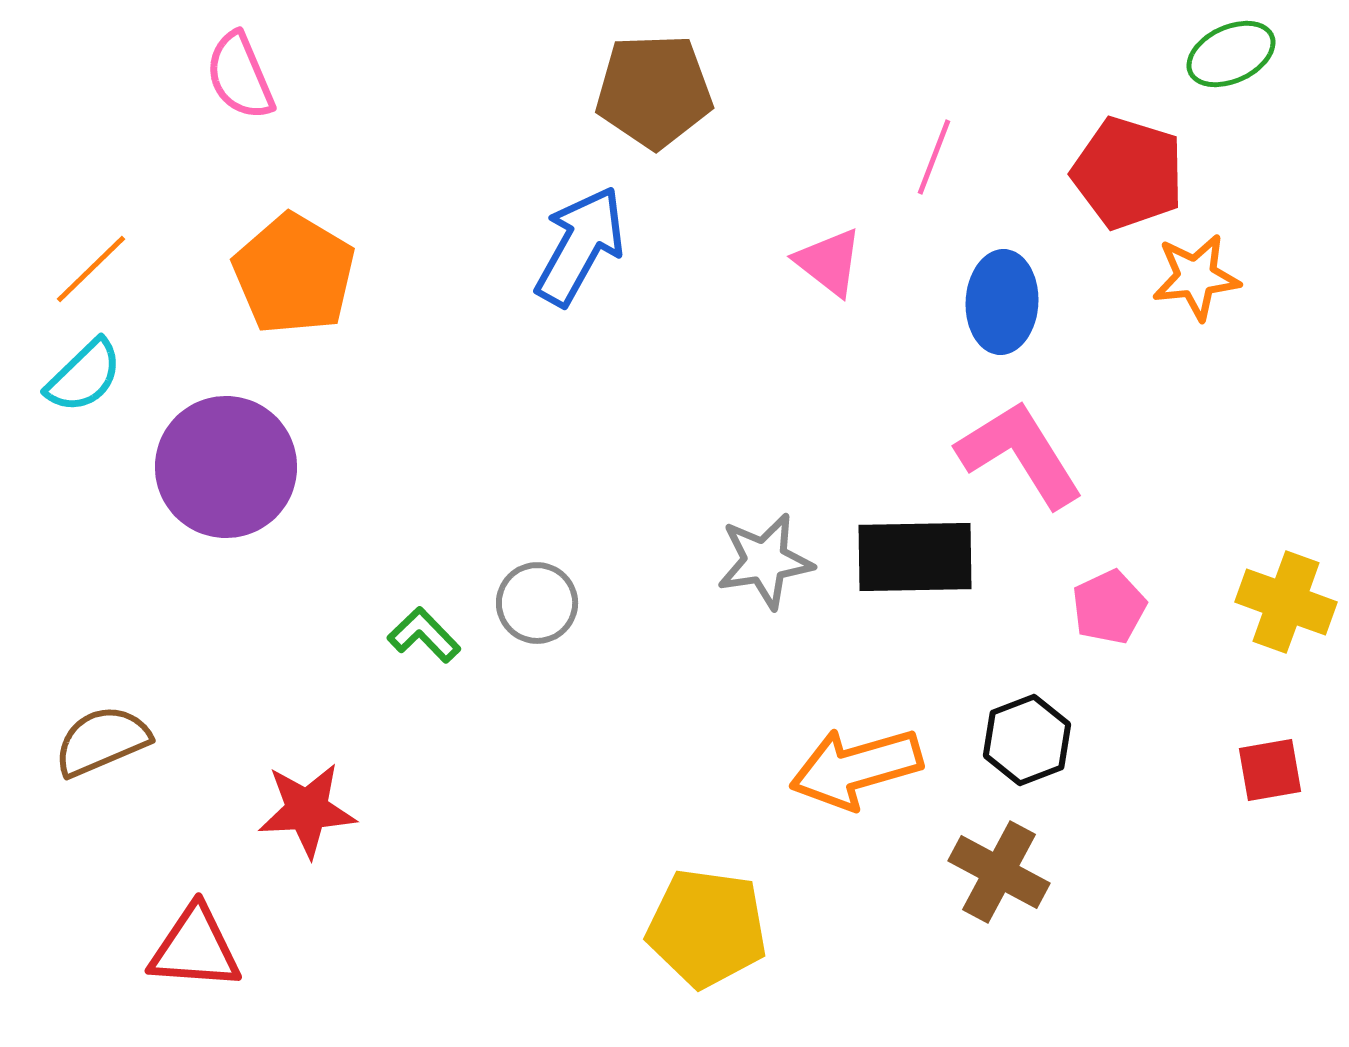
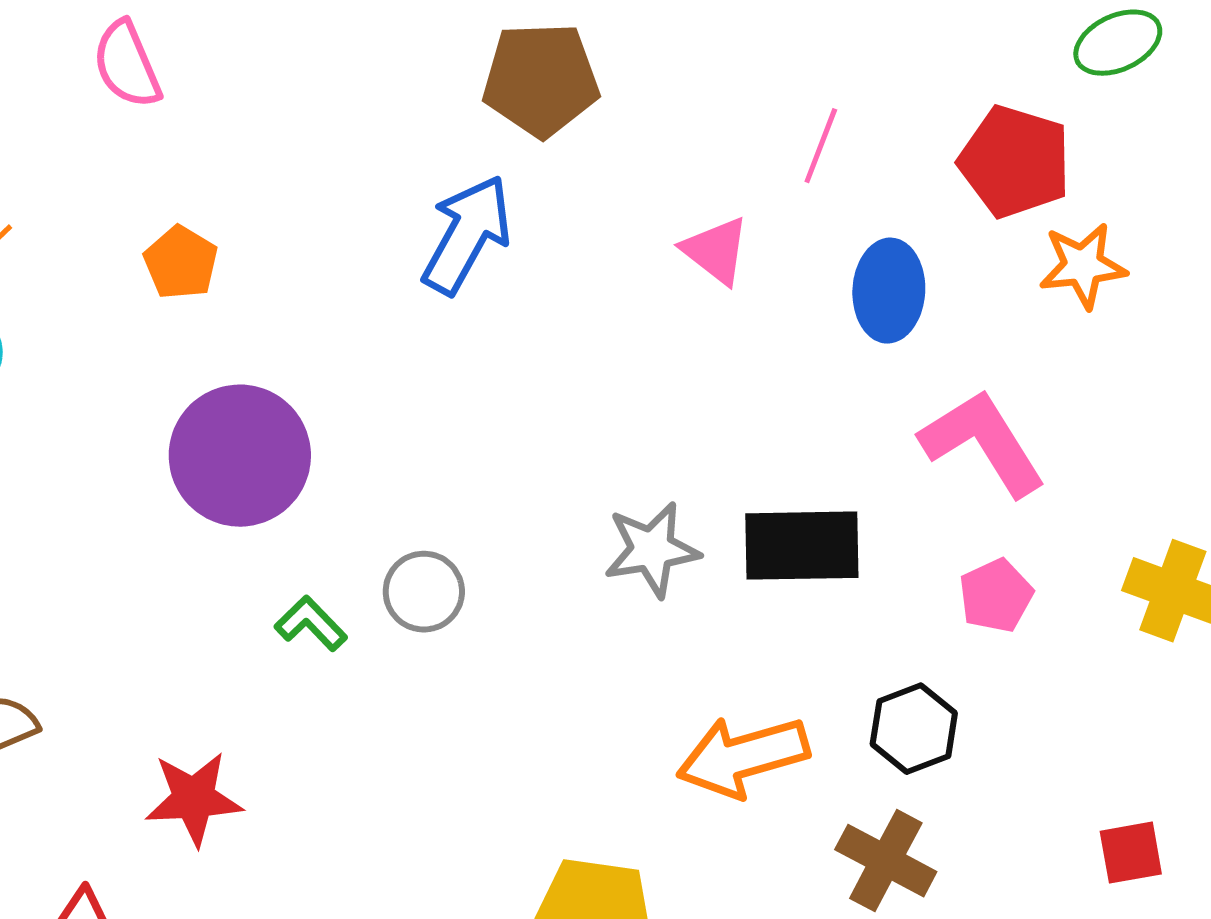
orange pentagon: (294, 274) -> (181, 263), size x0.6
pink L-shape: (1020, 454) -> (983, 443), moved
purple circle: (226, 467) -> (240, 456), moved
red square: (1270, 770) -> (1131, 853), moved

